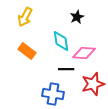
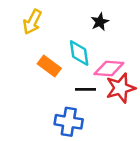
orange rectangle: (27, 51) -> (49, 66), moved
red star: (93, 84) -> (121, 88), moved

